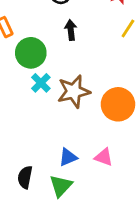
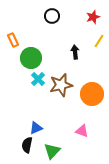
black arrow: (71, 30) -> (75, 52), moved
blue triangle: (68, 157) -> (36, 128), moved

